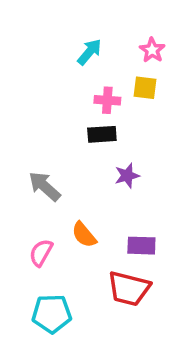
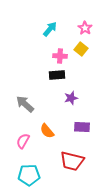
yellow square: (145, 88) -> (81, 49), turned 32
purple rectangle: (141, 246) -> (82, 127), moved

